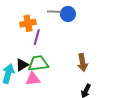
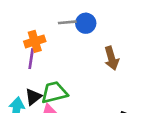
purple line: (37, 37) -> (31, 59), moved
brown arrow: (82, 63) -> (112, 58), moved

